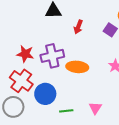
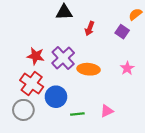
purple cross: (52, 56) -> (63, 58), turned -30
pink triangle: (95, 108) -> (107, 111), turned 32

